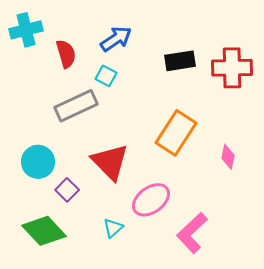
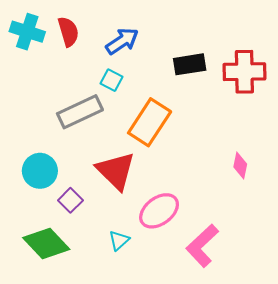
cyan cross: (26, 30) -> (27, 32), turned 32
red semicircle: (66, 54) -> (68, 32), moved
orange rectangle: (176, 133) -> (150, 122), moved

